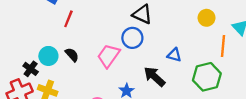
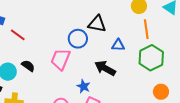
black triangle: (142, 14) -> (97, 24), moved
red line: (68, 19) -> (18, 35), turned -63
orange line: (223, 46) -> (146, 29), moved

